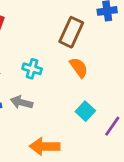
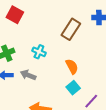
orange semicircle: (79, 68) -> (72, 66), moved

